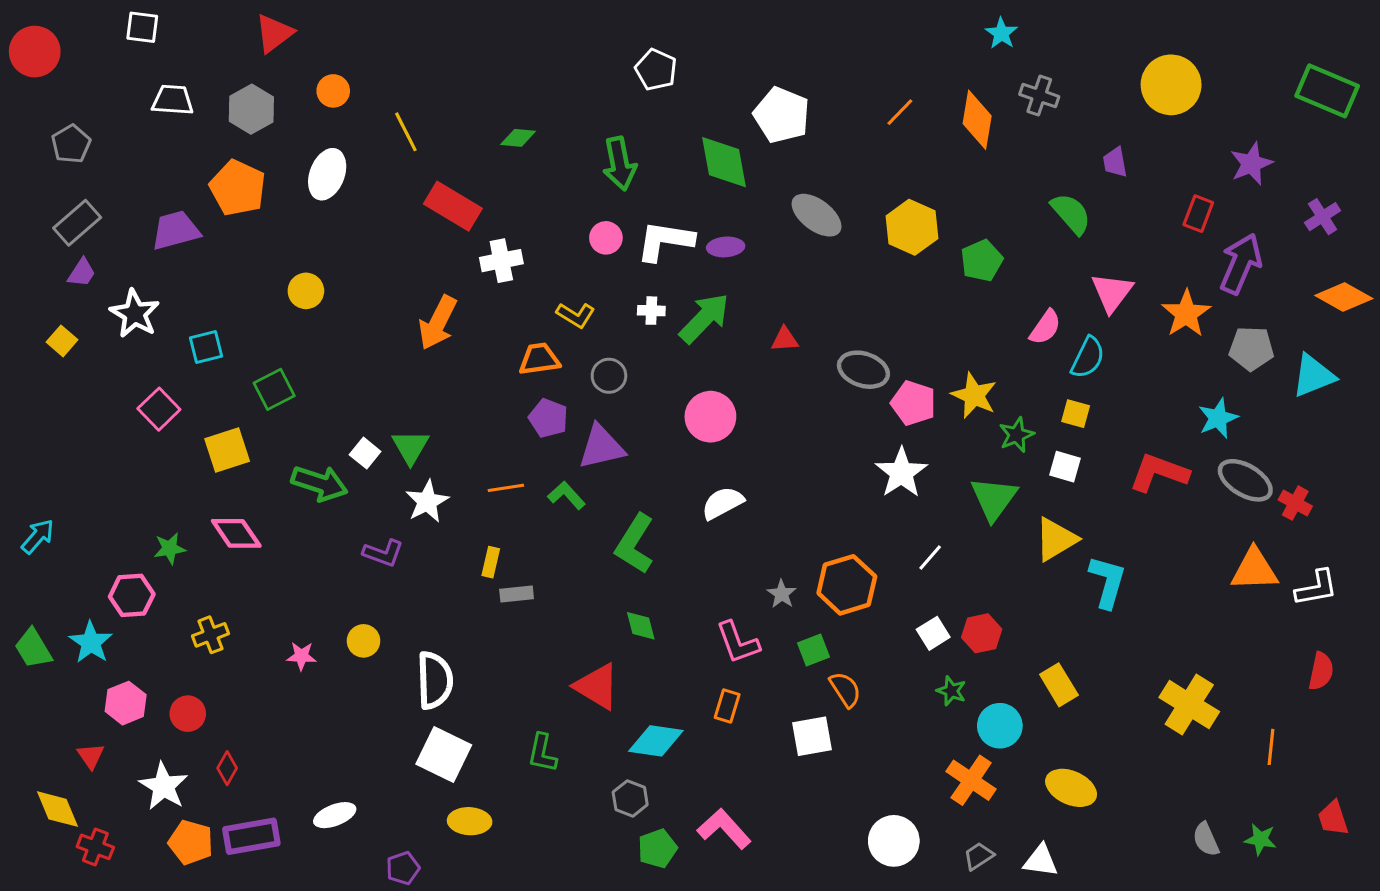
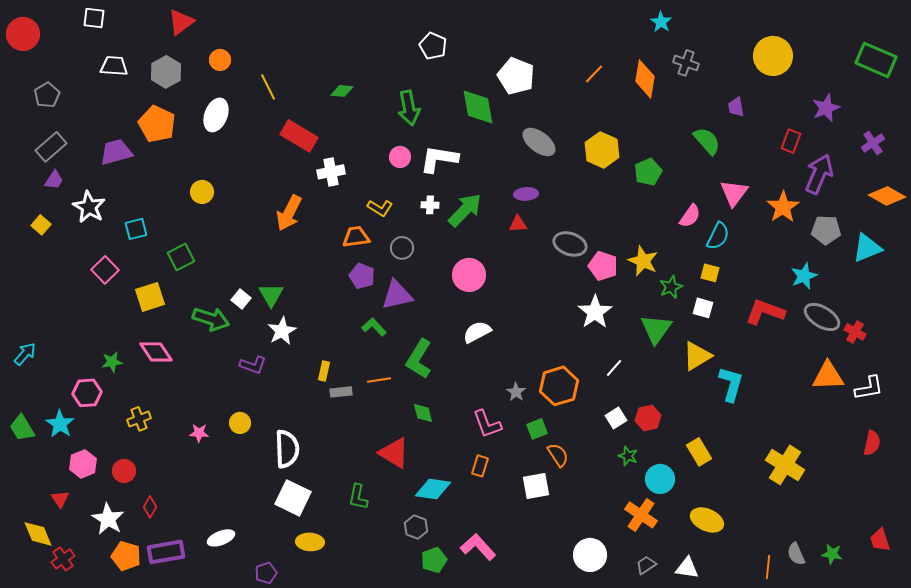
purple ellipse: (726, 247) -> (526, 194), moved
orange line: (506, 488) -> (379, 380), moved
orange line: (1271, 747) -> (768, 567), moved
red cross: (95, 847) -> (63, 559), turned 35

